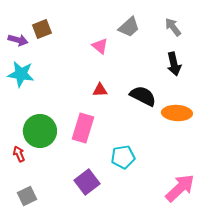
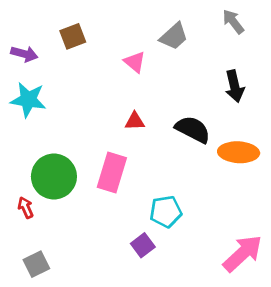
gray arrow: (173, 27) -> (233, 22), moved
brown square: (42, 29) -> (73, 36), moved
purple square: (87, 182) -> (143, 245), moved, size x0.7

